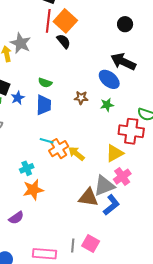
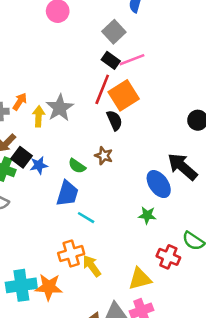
blue star: (18, 98) -> (39, 165), moved
brown star: (81, 98) -> (104, 156), moved
red cross: (131, 131) -> (168, 257), size x0.7
cyan line: (47, 141) -> (86, 218), moved
cyan cross: (27, 168) -> (21, 285), moved, size x1.6
orange star: (33, 190) -> (49, 287), moved

